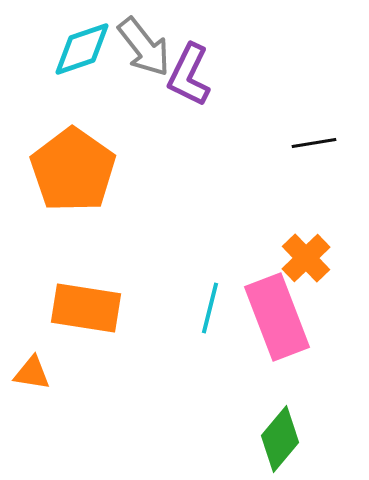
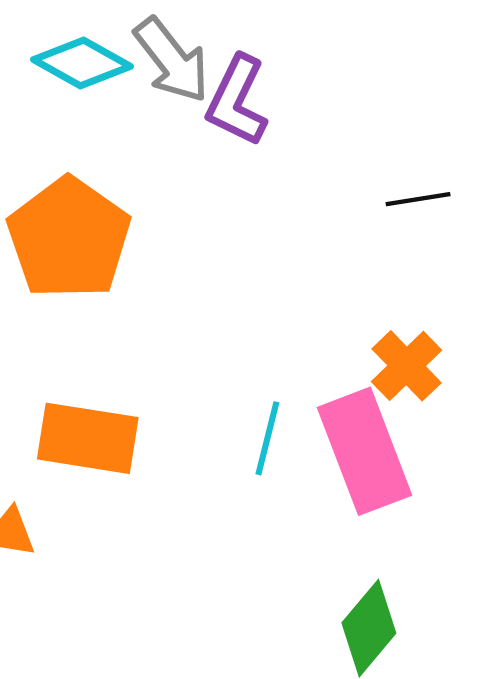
cyan diamond: (82, 49) -> (82, 63), turned 48

